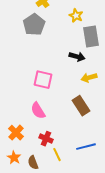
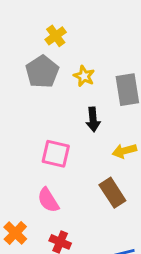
yellow star: (76, 16) -> (84, 76), moved
black arrow: (77, 57) -> (93, 119), moved, turned 70

